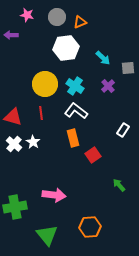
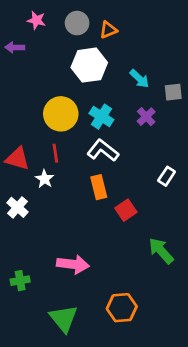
white star: (33, 142) -> (45, 179), moved
white cross: (14, 144) -> (17, 207), moved
green arrow: (119, 185) -> (161, 251), size x1.5
green cross: (15, 207) -> (20, 281), size x0.6

